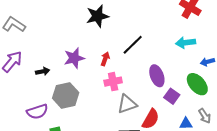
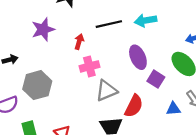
cyan arrow: (186, 43) -> (146, 20), moved
black line: (133, 45) -> (109, 24), turned 35
purple star: (74, 58) -> (43, 29), moved

